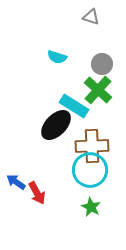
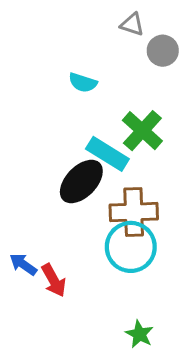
gray circle: (102, 64) -> (163, 51), moved
green star: (91, 207) -> (139, 334), moved

